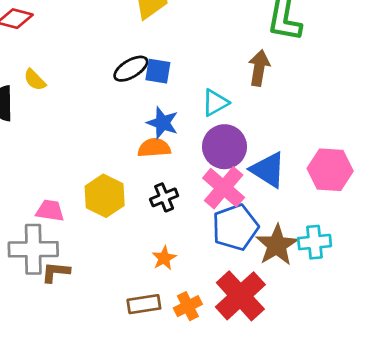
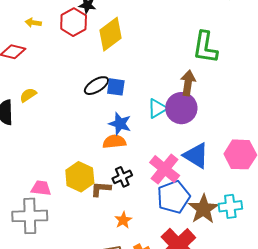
yellow semicircle: (35, 80) -> (28, 95), turned 102
purple circle: (224, 147) -> (181, 108), moved
brown L-shape: (56, 272) -> (101, 189), moved

